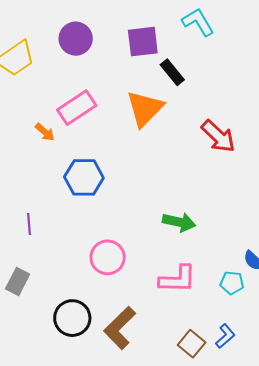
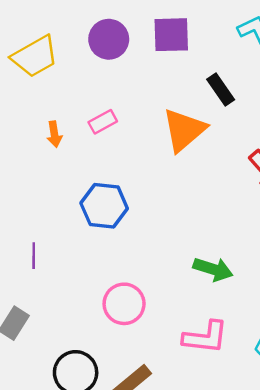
purple square: (143, 42) -> (171, 35), moved
pink rectangle: (77, 108) -> (103, 122), size x0.6
orange arrow: (45, 132) -> (54, 134), moved, turned 35

